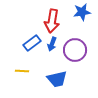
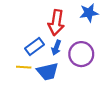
yellow line: (22, 71) -> (24, 67), moved
blue trapezoid: (57, 79) -> (48, 71), moved

